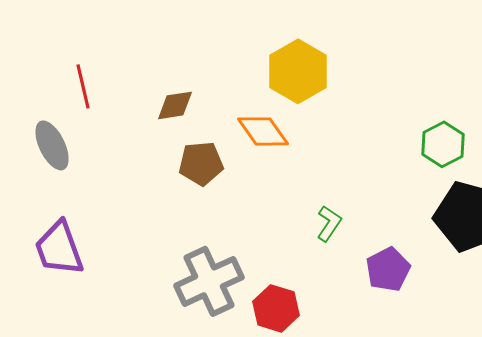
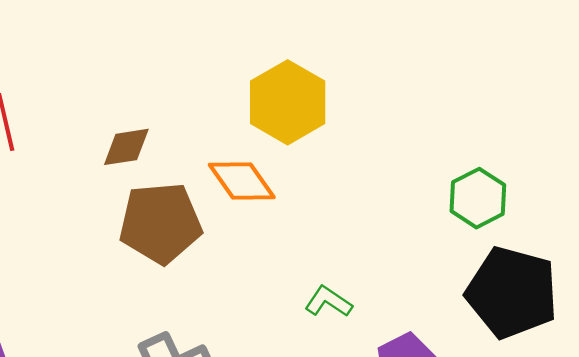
brown pentagon: (201, 163) -> (160, 223), size x1.4
green L-shape: (329, 223) -> (328, 302), turned -90

